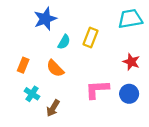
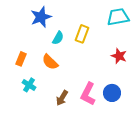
pink L-shape: (97, 89) -> (88, 94), moved, turned -60
blue circle: (129, 94) -> (112, 93), moved
brown arrow: (53, 108) -> (62, 98), moved

